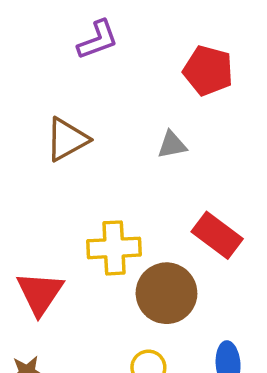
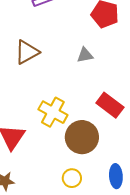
yellow cross: (114, 248) -> (53, 112), turned 32

